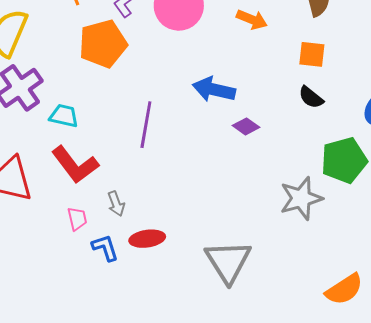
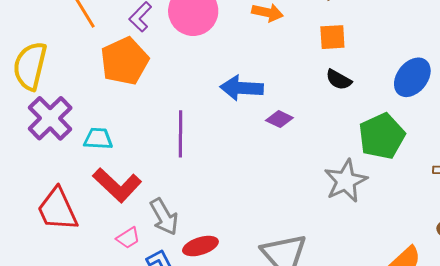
gray arrow: (116, 204) -> (164, 217), size x1.5
pink trapezoid: (77, 219) -> (128, 238), turned 80

